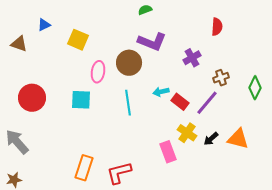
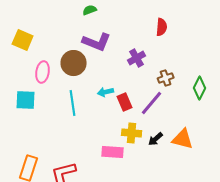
red rectangle: (180, 102) -> (125, 102), turned 30
yellow cross: (187, 133) -> (132, 133), turned -30
pink rectangle: (168, 152) -> (113, 152), turned -65

